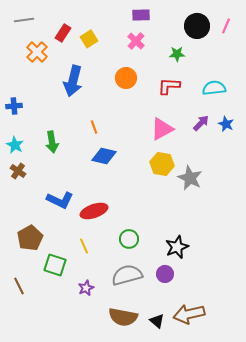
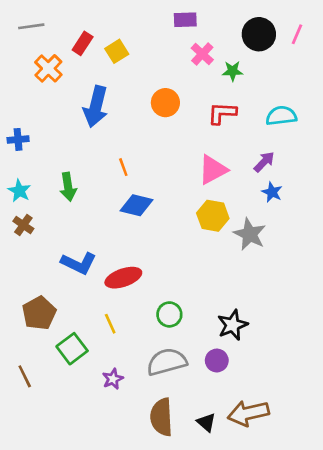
pink cross: (136, 41) -> (202, 54), moved
blue star: (226, 124) -> (272, 192), moved
green square: (55, 265) -> (72, 349), turned 35
brown semicircle: (123, 317) -> (162, 417), turned 76

